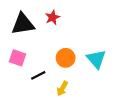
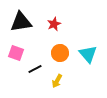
red star: (52, 17) -> (54, 24), moved

